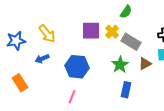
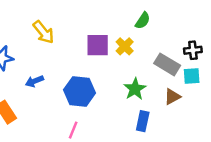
yellow arrow: (47, 34) -> (43, 32), moved
gray rectangle: (131, 42) -> (167, 64), moved
brown triangle: (145, 64) -> (172, 97), moved

